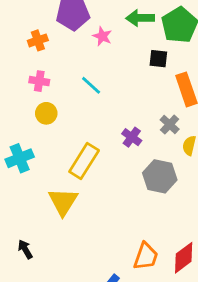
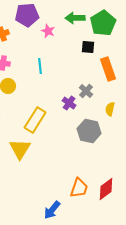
cyan line: (91, 85) -> (40, 66), turned 42
gray cross: (170, 125) -> (86, 91), moved

